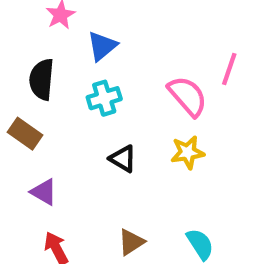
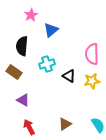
pink semicircle: (188, 96) -> (92, 54), turned -140
cyan cross: (104, 98) -> (47, 64), moved
black triangle: (123, 159) -> (69, 76), moved

